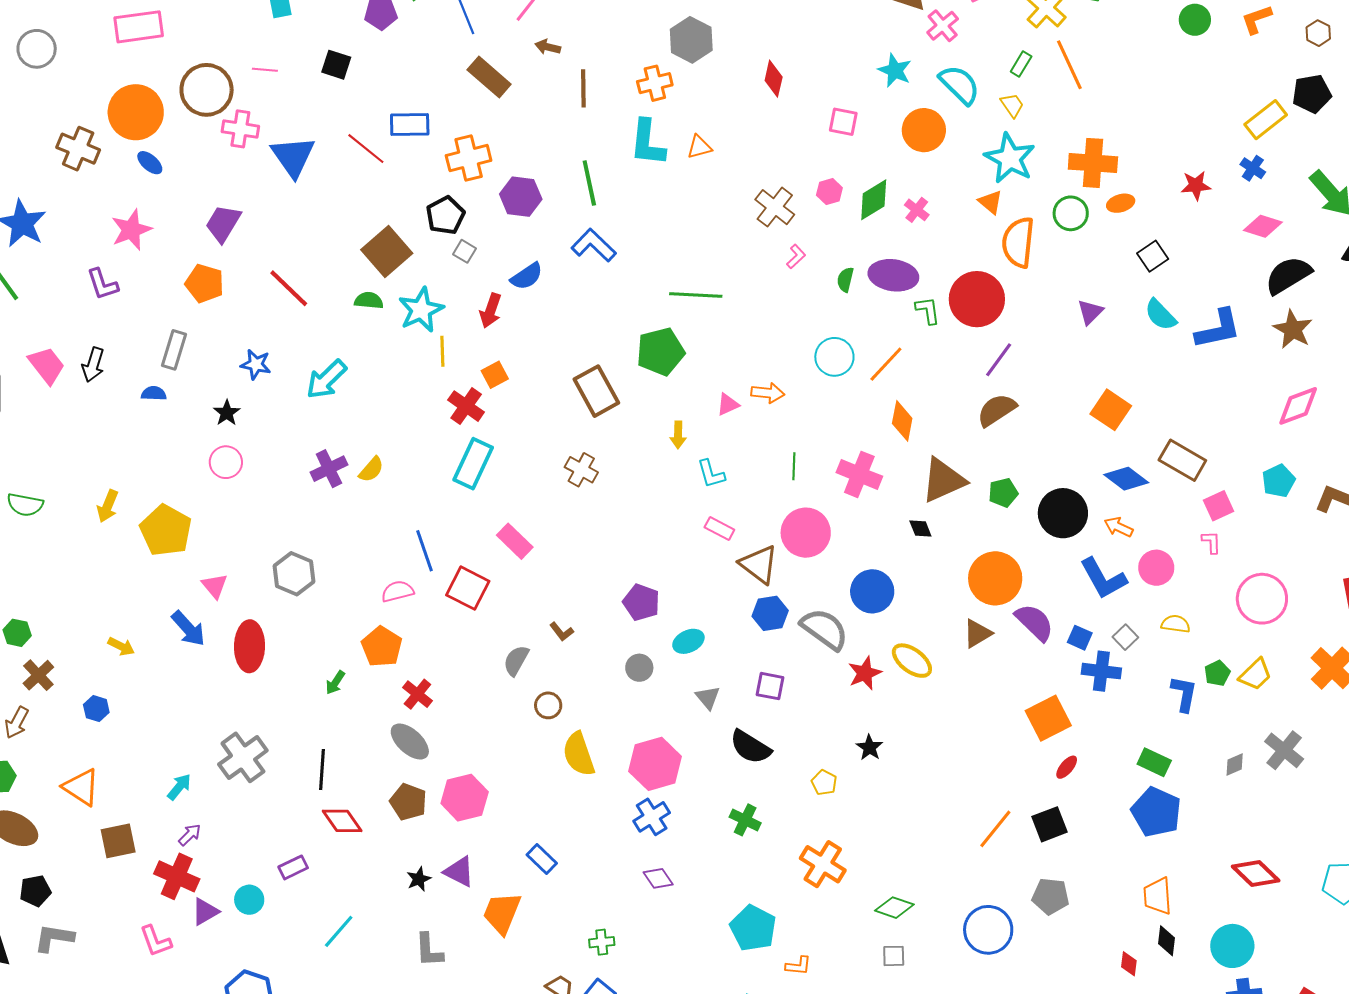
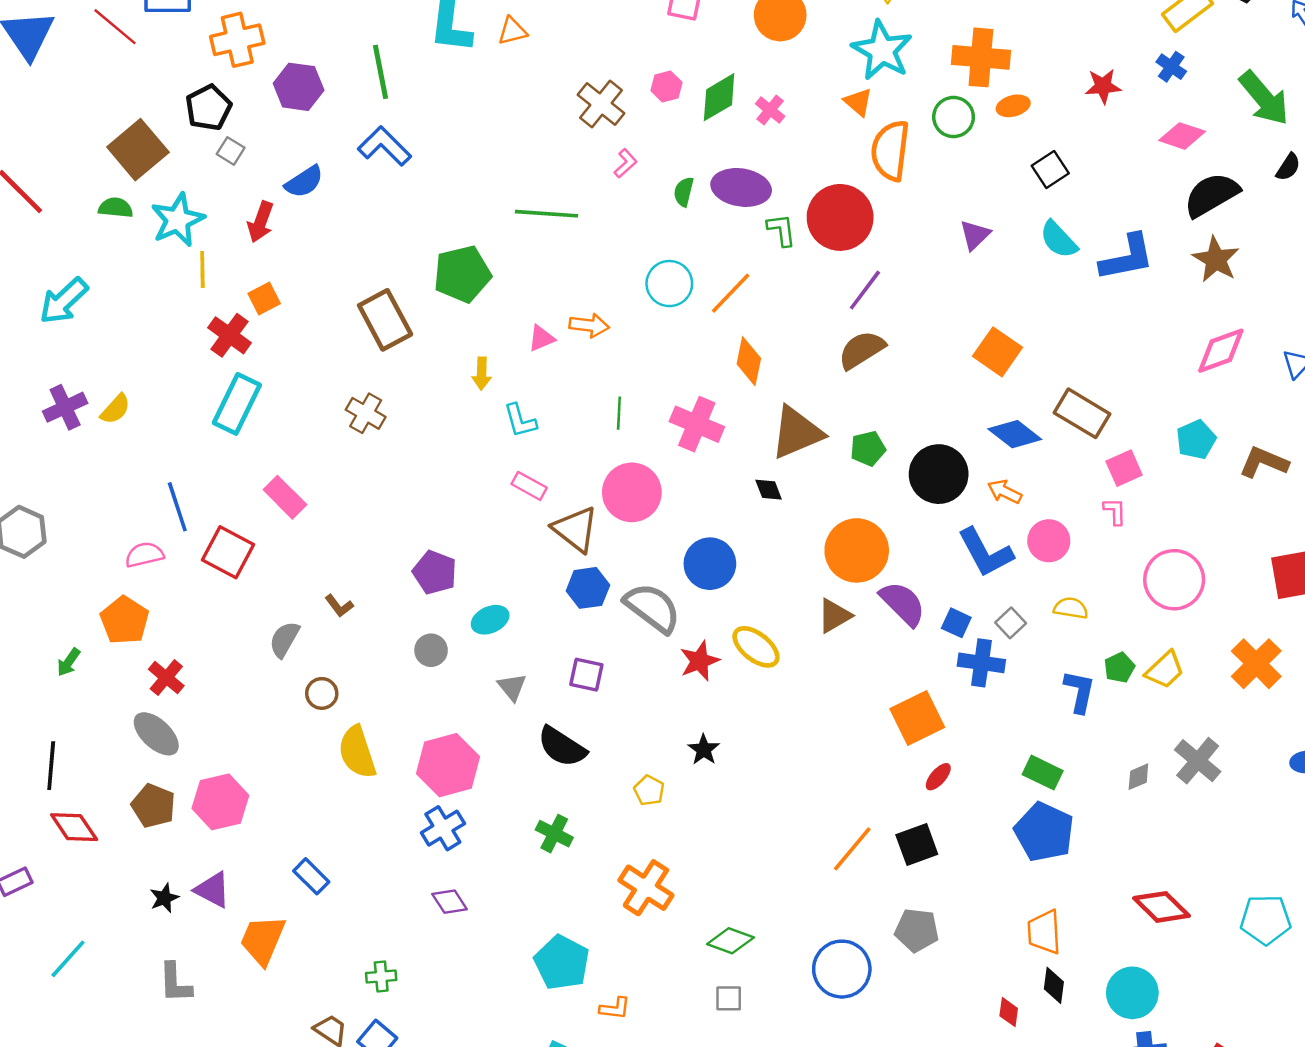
green line: (696, 295) -> (546, 214), moved

